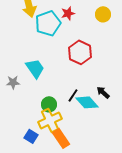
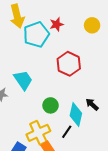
black line: (73, 95) -> (67, 132), moved
cyan diamond: (87, 102) -> (76, 115), turned 55
green circle: (49, 104) -> (51, 105), moved

